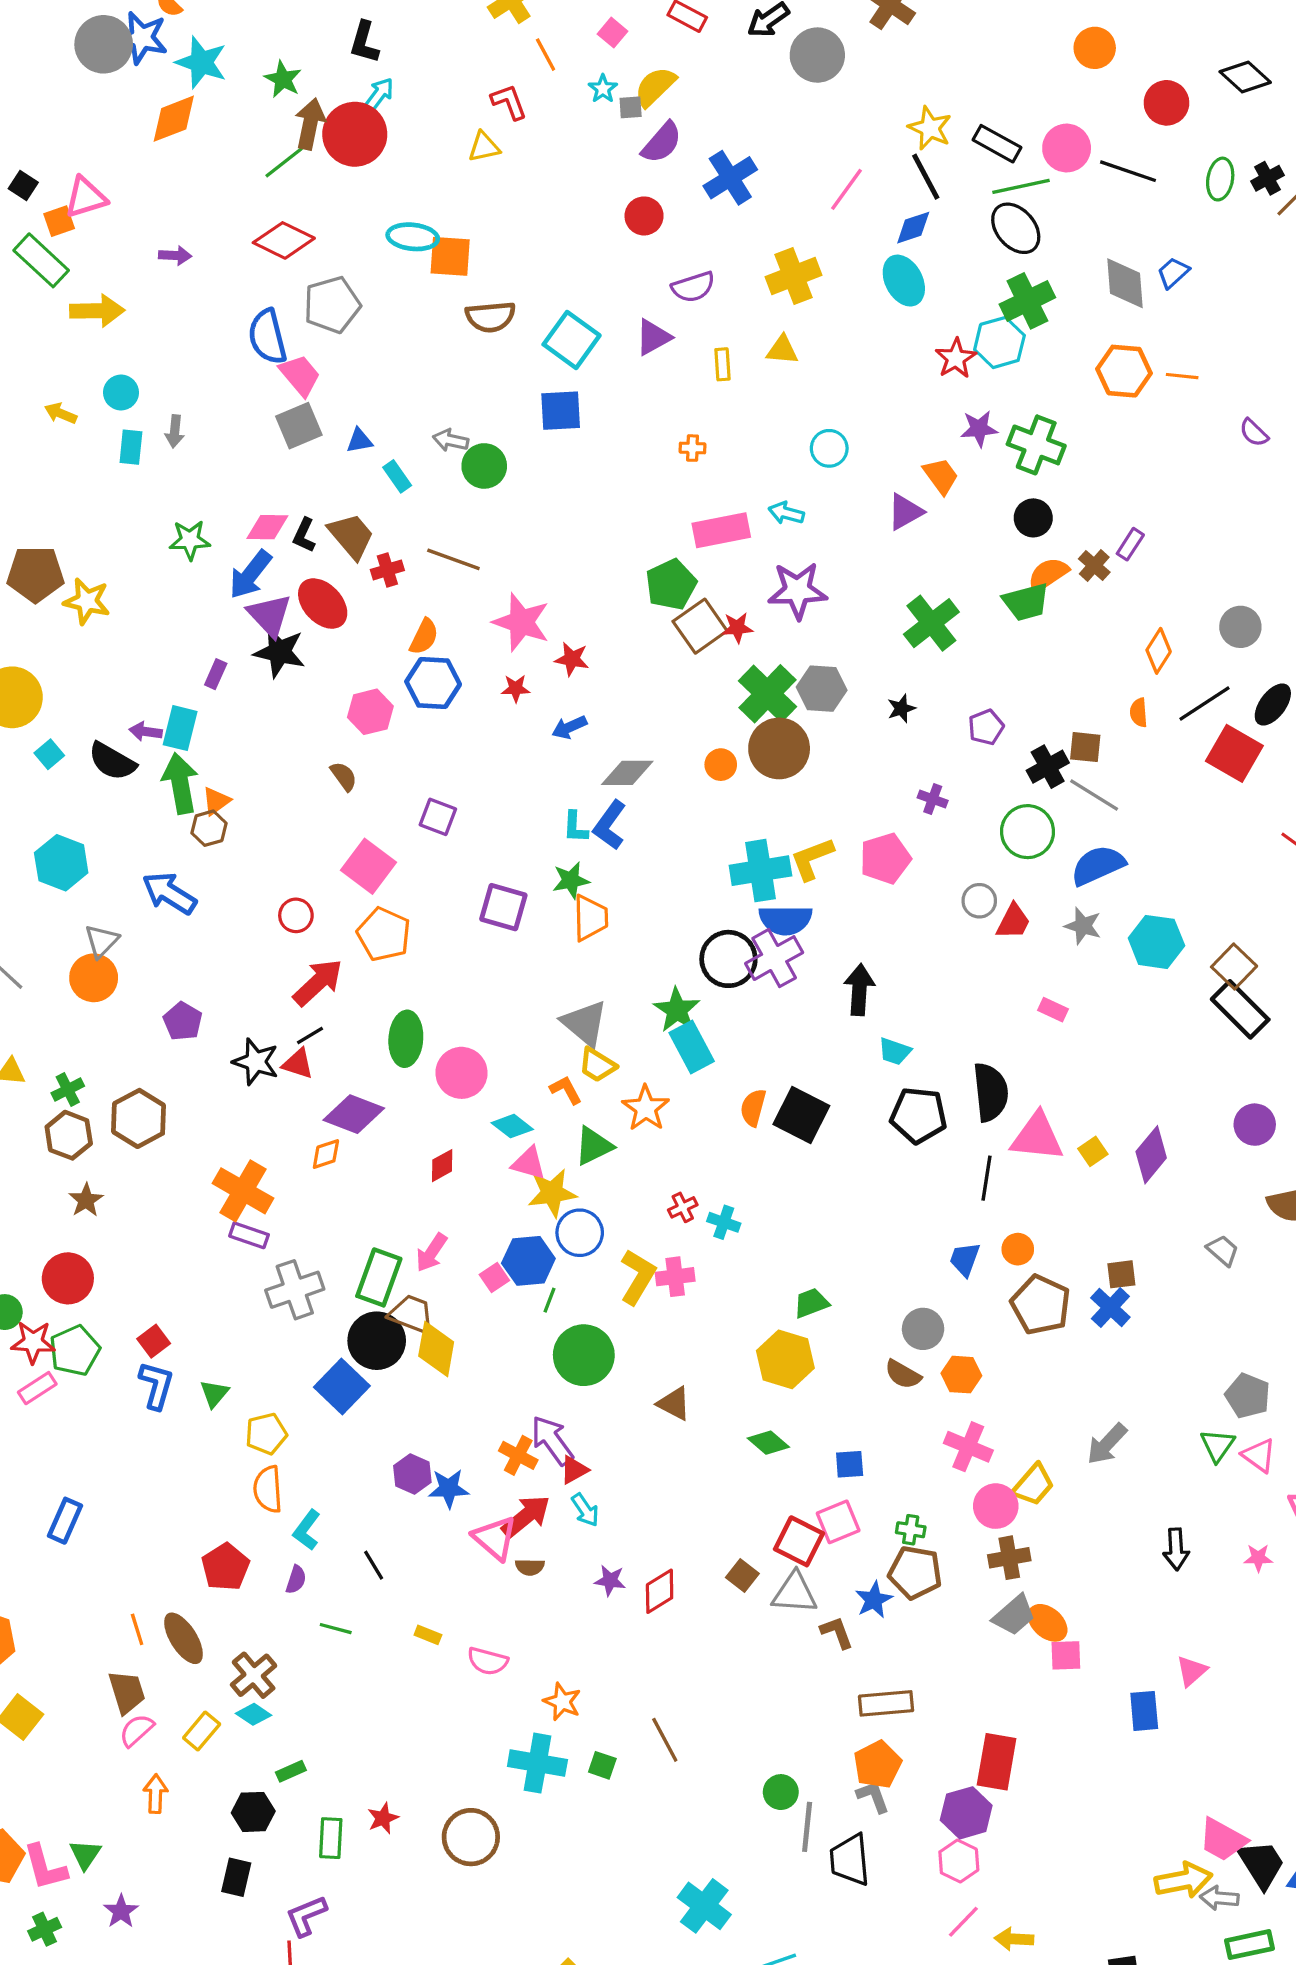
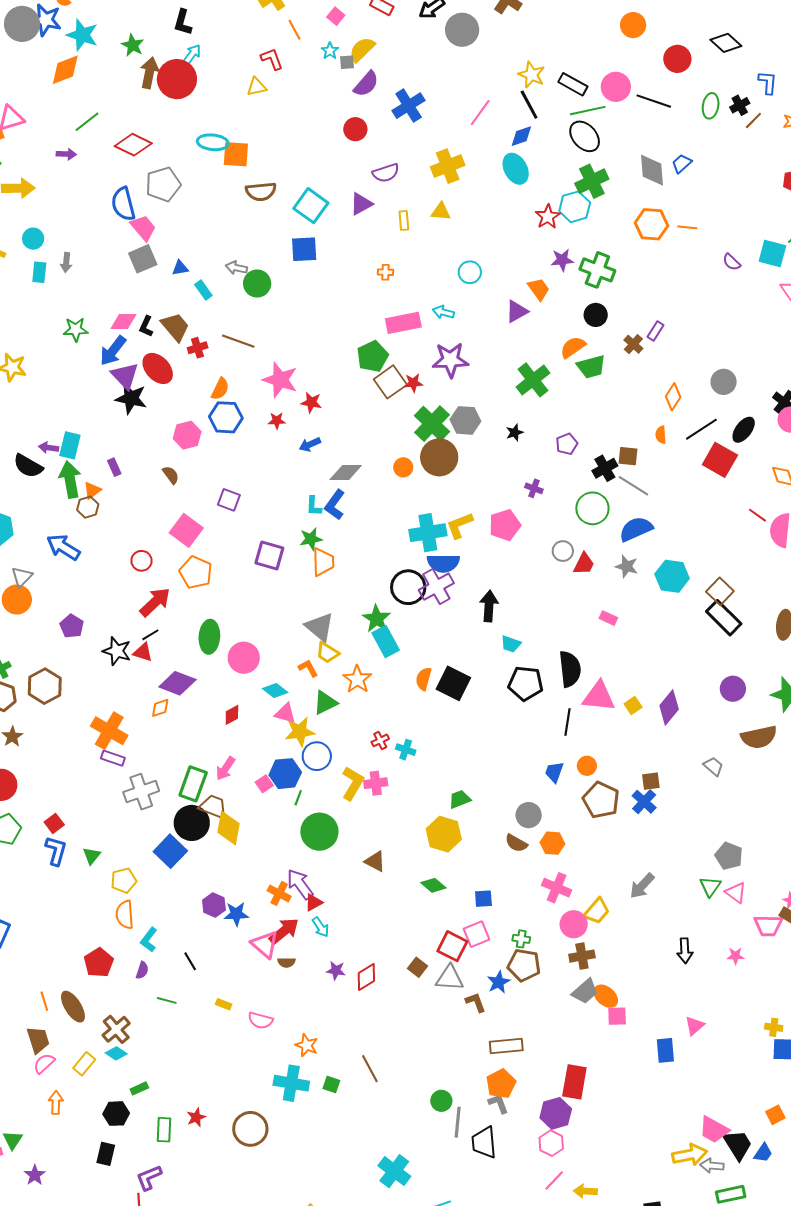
green line: (284, 162) -> (87, 122), moved
orange semicircle: (1048, 575) -> (573, 347), moved
purple rectangle: (216, 674) -> (114, 467), moved, turned -48

